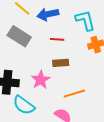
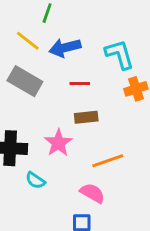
cyan semicircle: (24, 105) -> (35, 180), size x0.6

